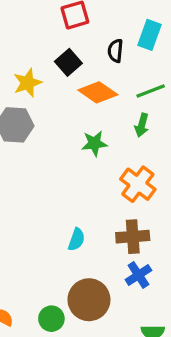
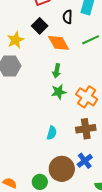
orange diamond: (98, 92) -> (59, 43), turned 30
green arrow: (142, 125) -> (57, 71), moved
green star: (94, 143) -> (59, 92), moved
blue cross: (138, 275) -> (85, 161), moved

